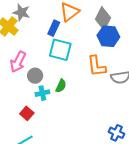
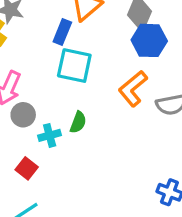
orange L-shape: (97, 66) -> (133, 89), turned 60
gray circle: (35, 76) -> (23, 115), moved

